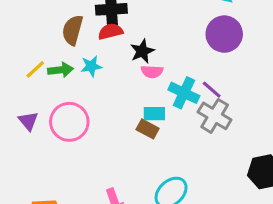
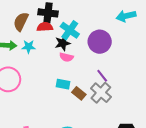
purple circle: (224, 34) -> (100, 42), moved
cyan cross: (184, 93) -> (70, 30), moved
brown rectangle: (148, 129) -> (79, 93), moved

